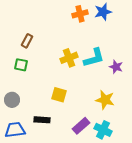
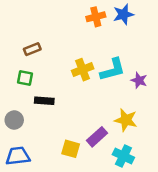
brown rectangle: (27, 41) -> (32, 49), turned 40
yellow square: (59, 95) -> (71, 149), moved
black rectangle: (42, 120) -> (44, 101), moved
purple rectangle: (81, 126) -> (97, 137), moved

